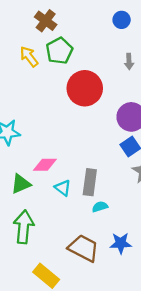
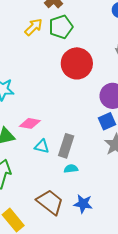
yellow arrow: (29, 57) -> (34, 27), turned 72
cyan triangle: (63, 188) -> (42, 146), turned -35

